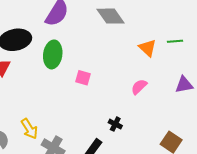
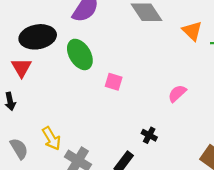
orange triangle: (148, 48) -> (192, 31), moved
green ellipse: (53, 54) -> (80, 54), turned -40

